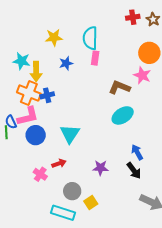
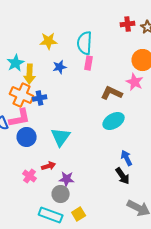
cyan star: (22, 61) -> (16, 63), turned 30
purple star: (100, 168) -> (67, 179), moved
yellow square: (91, 202) -> (79, 214), moved

